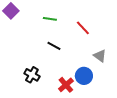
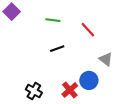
black line: (54, 46) -> (57, 49), turned -48
black cross: (32, 75) -> (34, 91), moved

